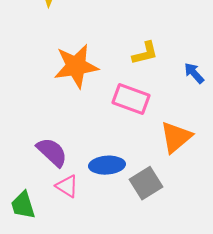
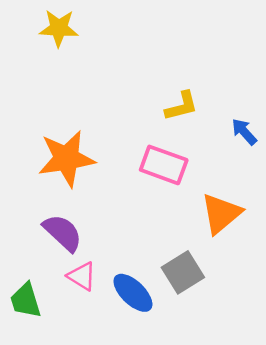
orange star: (76, 66) -> (66, 159), moved
blue ellipse: (107, 165) -> (133, 293), moved, turned 48

